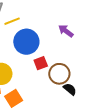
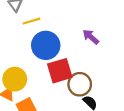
red square: (41, 63) -> (60, 71), size x1.6

